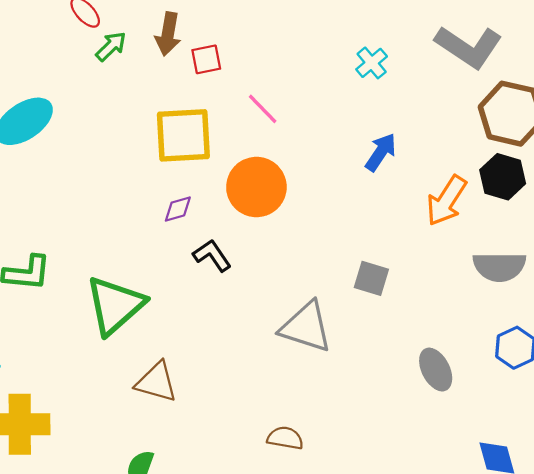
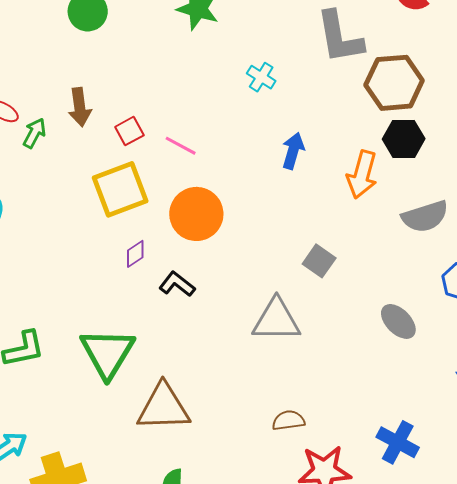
gray L-shape: (469, 47) -> (340, 37), turned 64
red square: (206, 59) -> (129, 131), moved
gray square: (371, 278) -> (319, 261), turned 36
brown triangle: (156, 382) -> (163, 407), size x1.4

